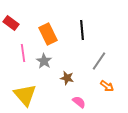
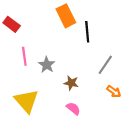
orange rectangle: (48, 34) -> (66, 16), moved
pink semicircle: (79, 102) -> (73, 108), moved

